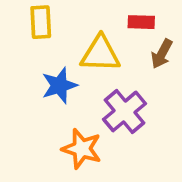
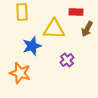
purple cross: (125, 111) -> (67, 60), size x0.6
orange star: (82, 149) -> (20, 73), moved

